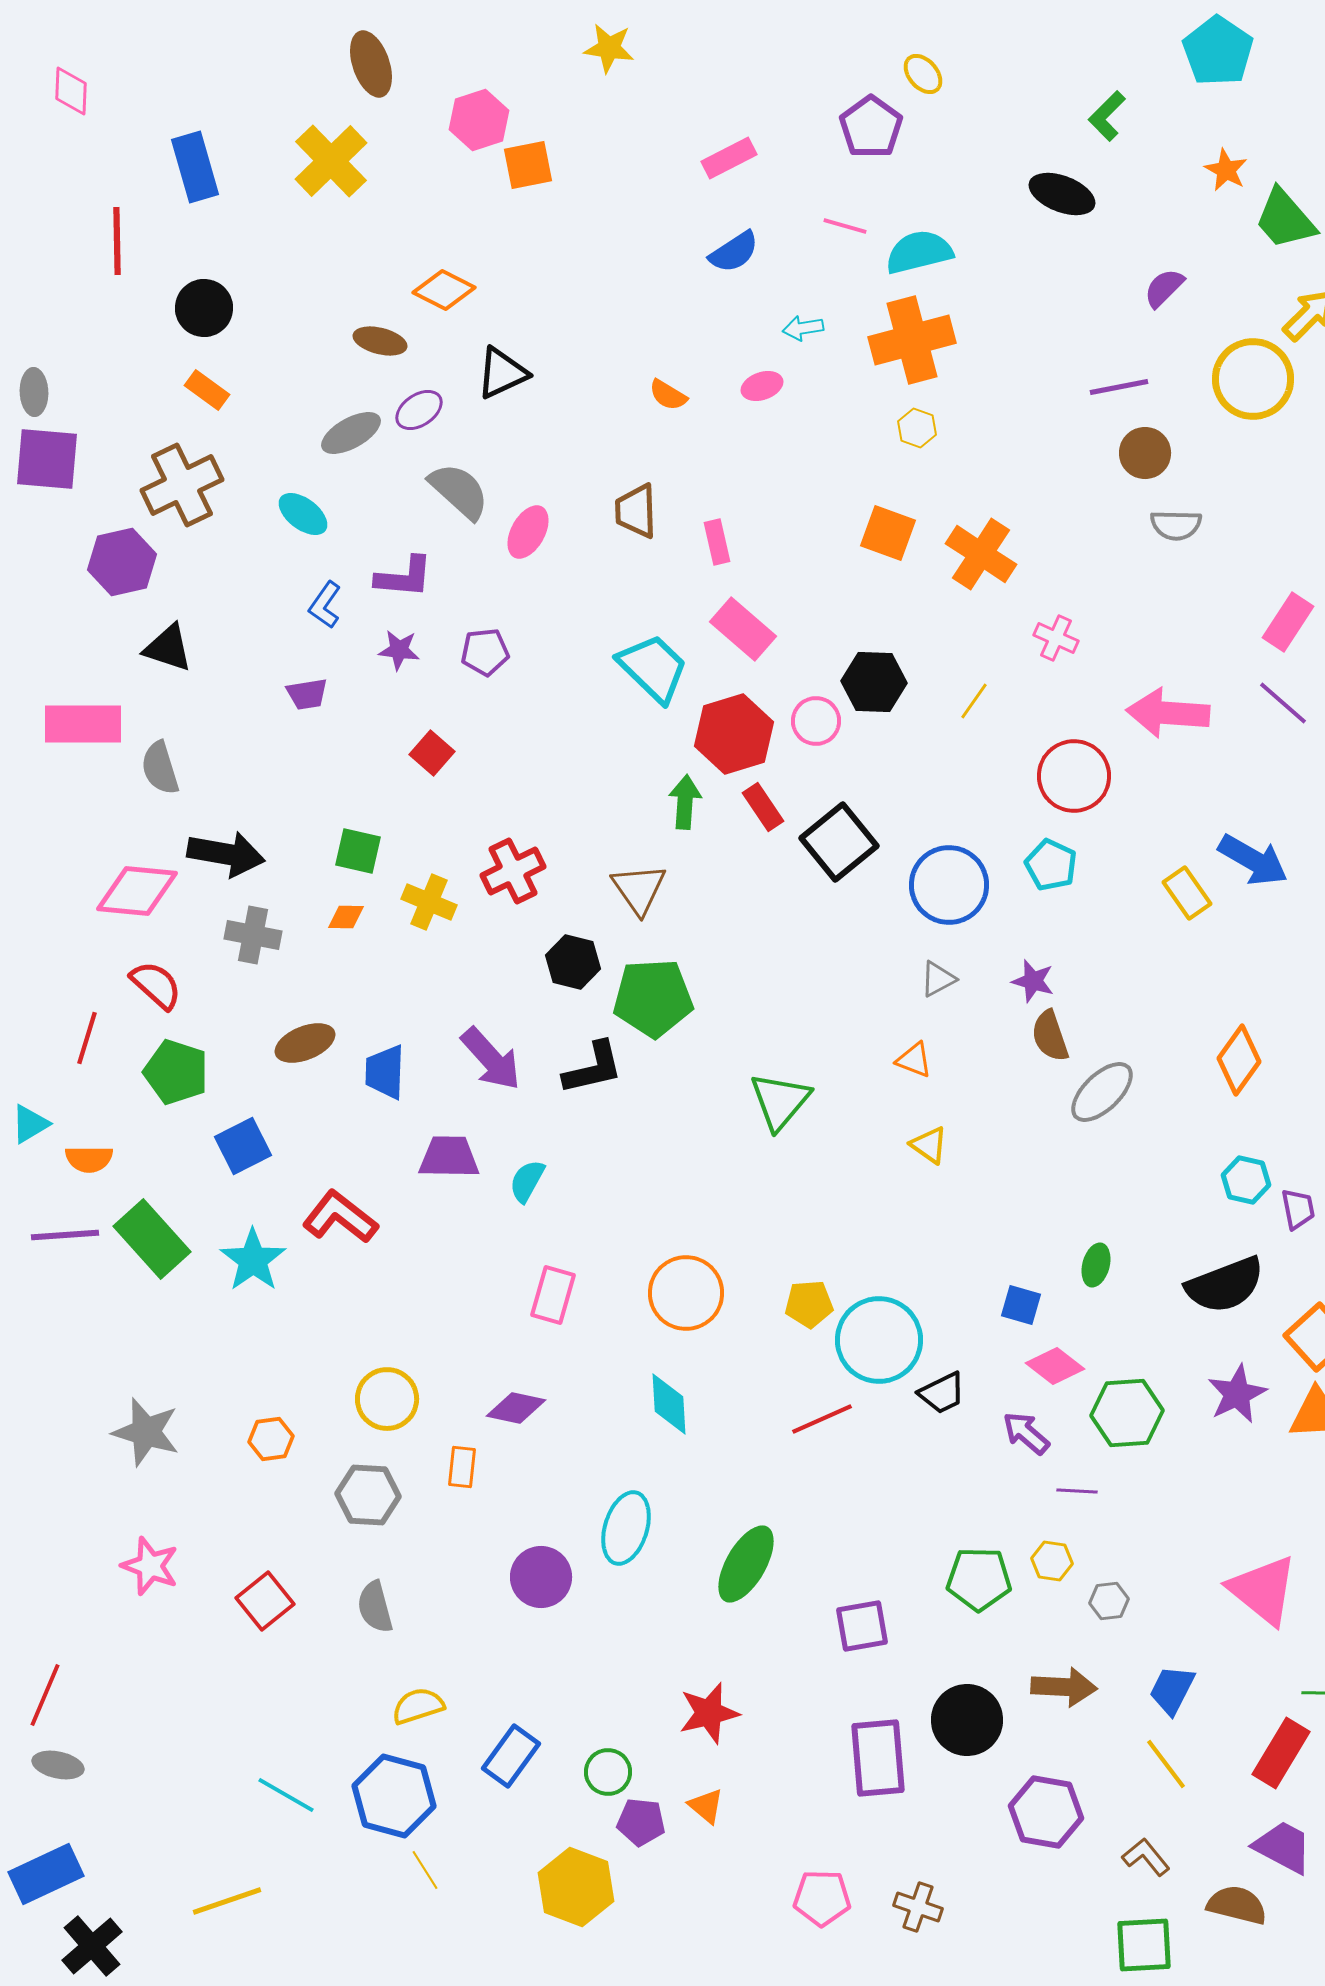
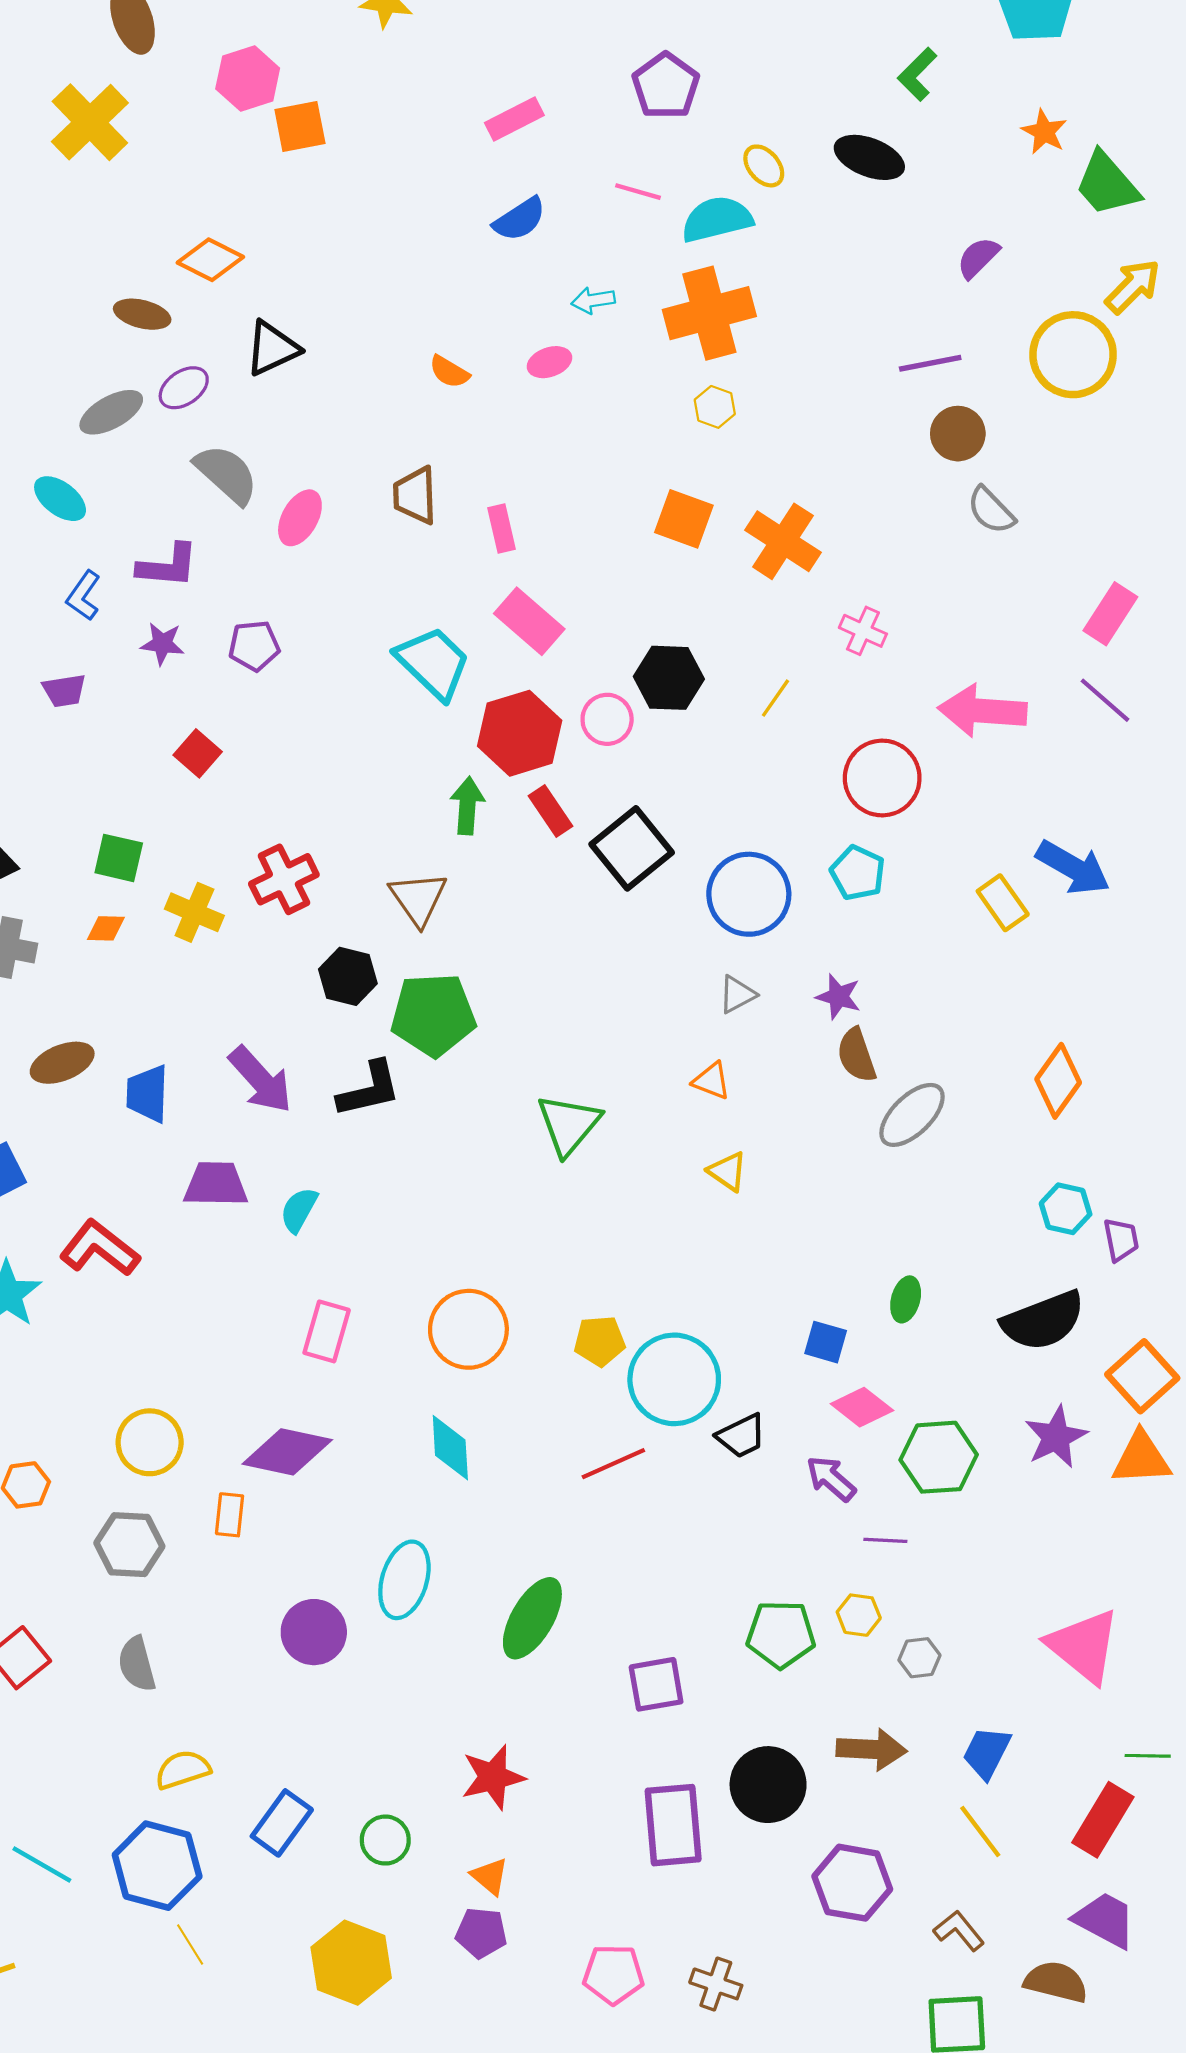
yellow ellipse: (923, 74) -> (764, 166), moved
gray semicircle: (1176, 525) -> (991, 510), turned 45
purple diamond: (516, 1408) -> (287, 1452), size x1.4
purple pentagon: (641, 1822) -> (481, 1933), moved

